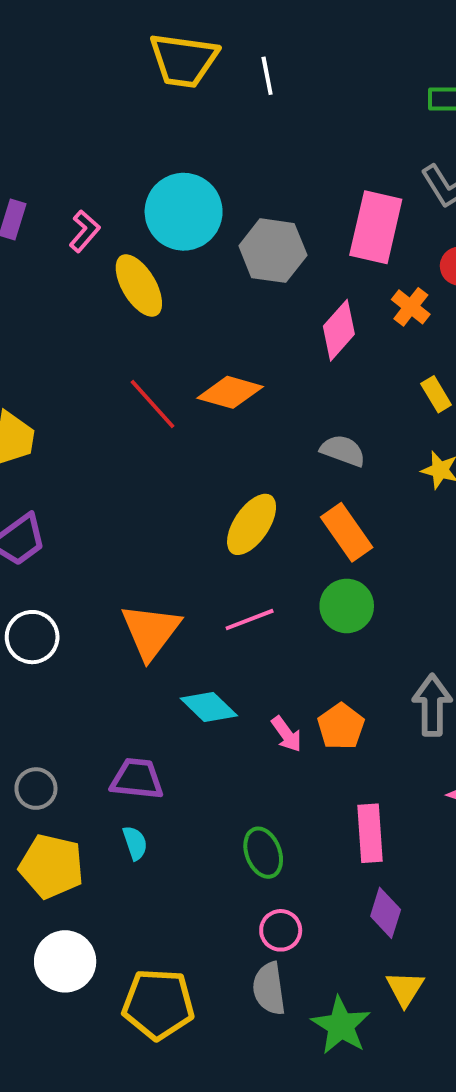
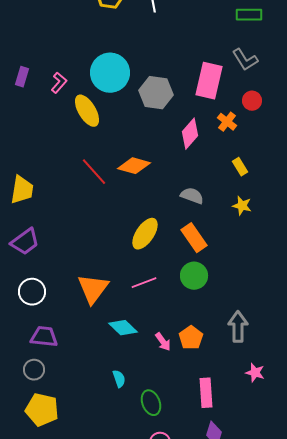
purple trapezoid: (137, 779) -> (44, 337), moved
cyan semicircle: (135, 843) -> (119, 379), moved

